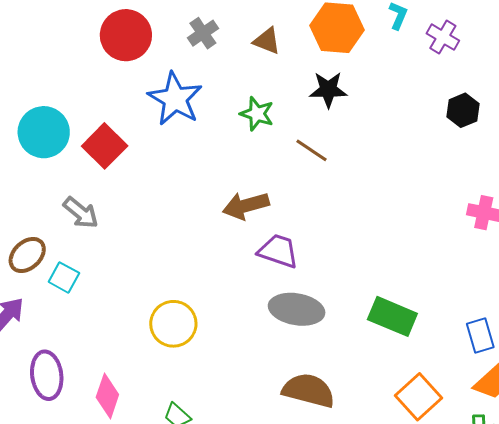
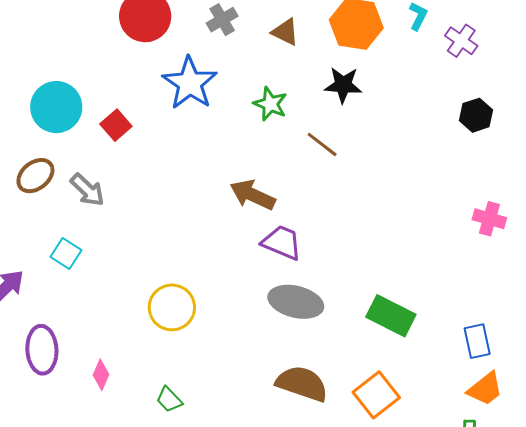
red square: (105, 146) -> (116, 125), size x0.7
brown arrow: (246, 206) -> (253, 195), turned 36
brown ellipse: (27, 255) -> (35, 176), moved
pink diamond: (107, 396) -> (101, 375), size x0.7
orange square: (418, 397) -> (376, 395), moved

